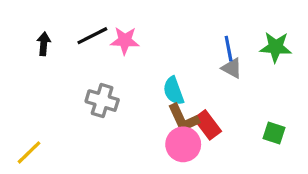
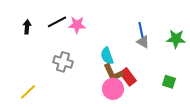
green star: (276, 47) -> (176, 39), moved
yellow line: (29, 152) -> (28, 92), moved

